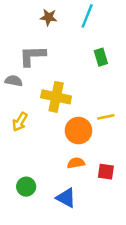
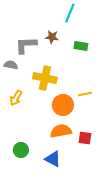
brown star: (49, 17) -> (52, 37), moved
green rectangle: (101, 57) -> (81, 46), turned -64
orange semicircle: (76, 163) -> (61, 131), size x1.5

